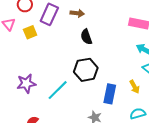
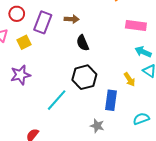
purple star: (26, 83) -> (20, 75), moved
yellow arrow: (135, 87) -> (129, 79), moved

